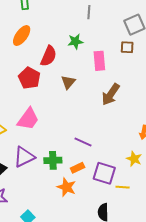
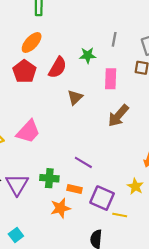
gray line: (89, 12) -> (114, 39), moved
red pentagon: (29, 78) -> (24, 71), moved
purple triangle: (24, 157) -> (17, 185), moved, turned -40
orange rectangle: (78, 168) -> (74, 189), turned 32
orange star: (66, 187) -> (60, 208), turned 30

